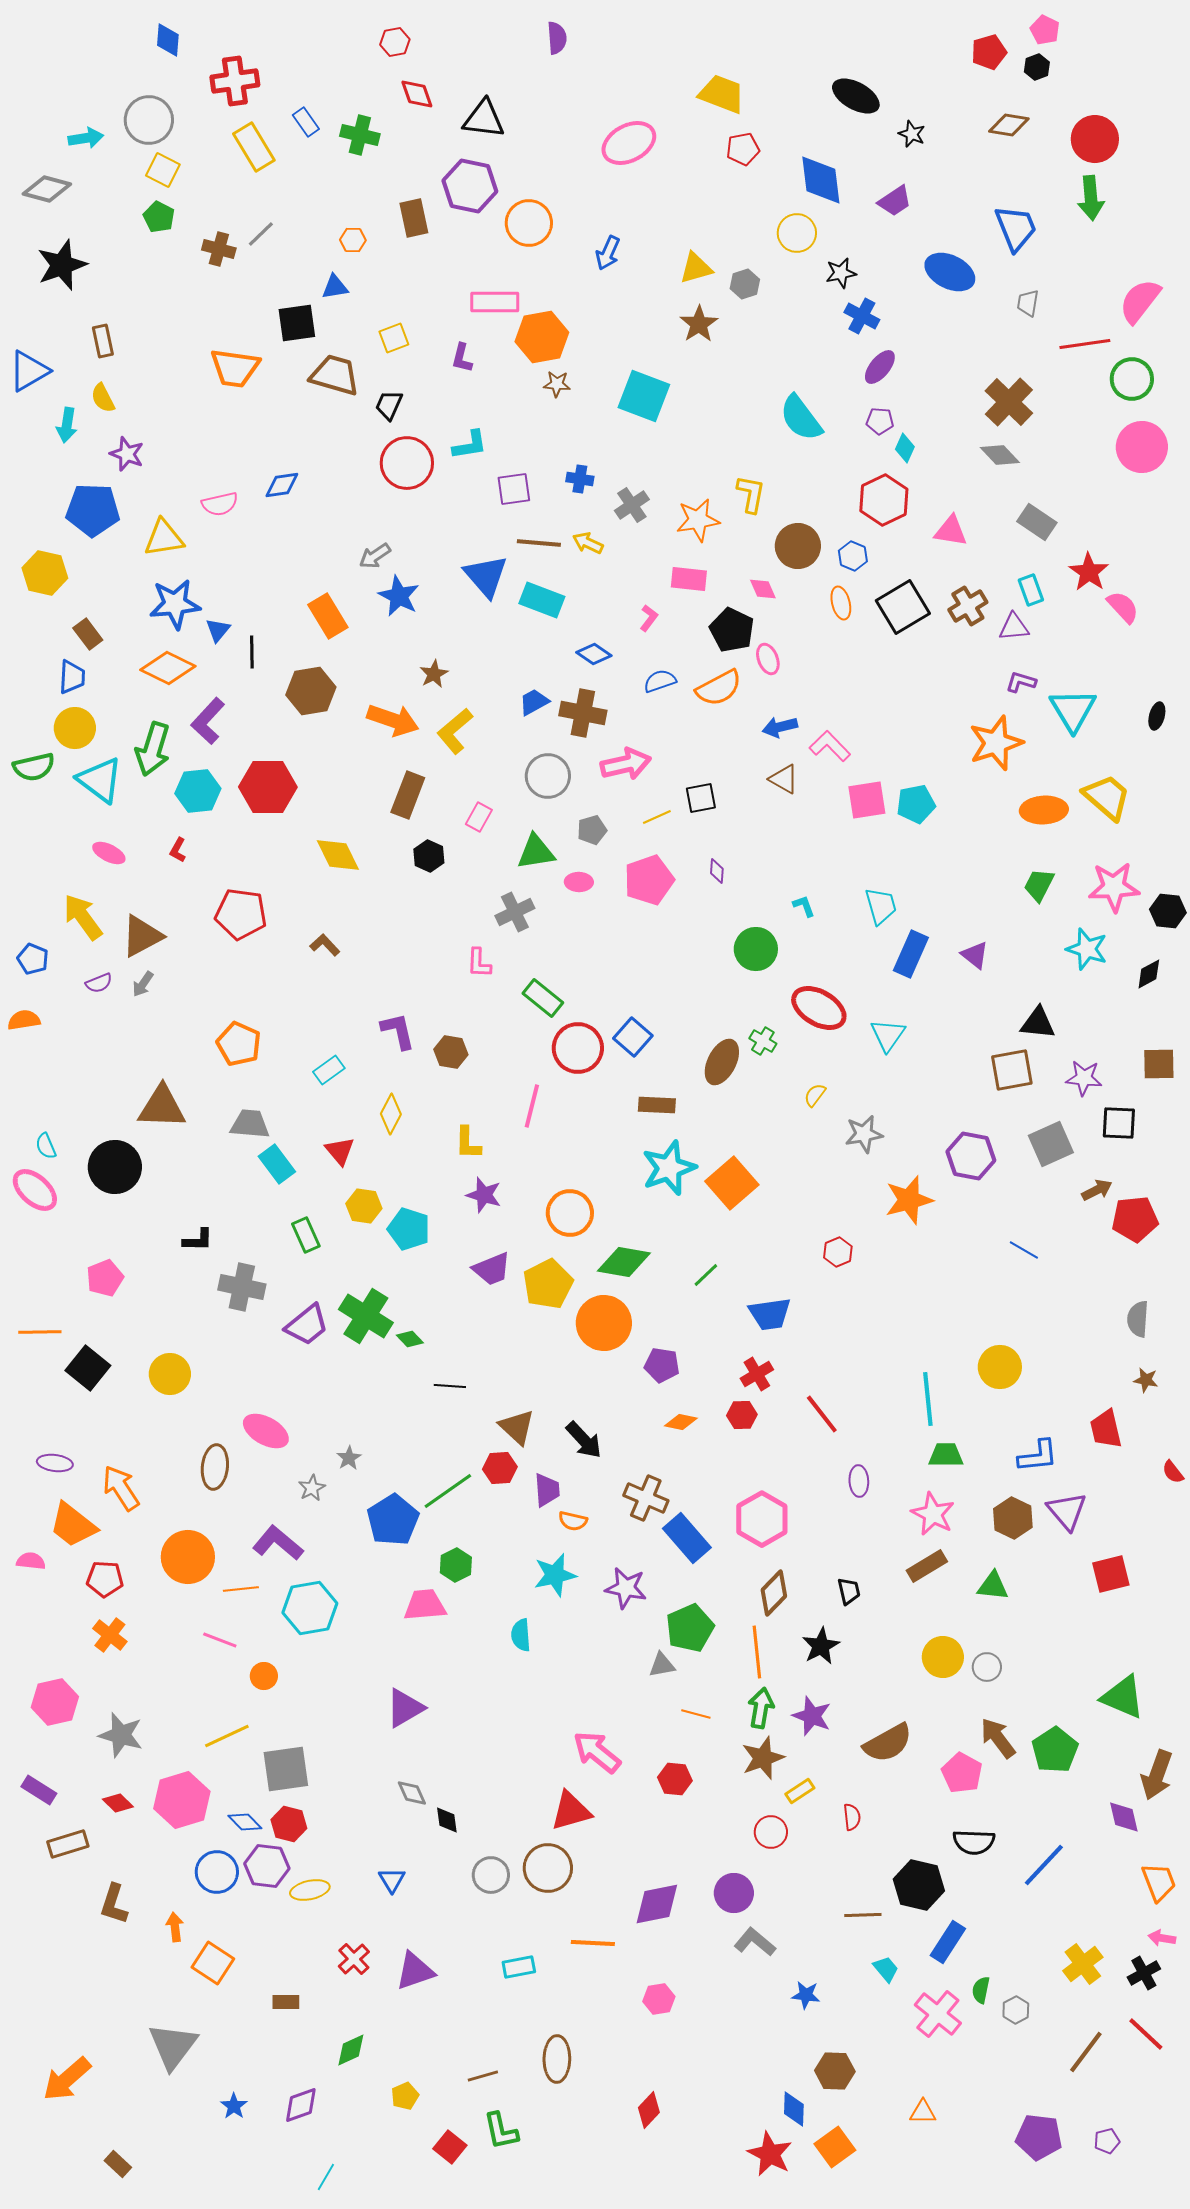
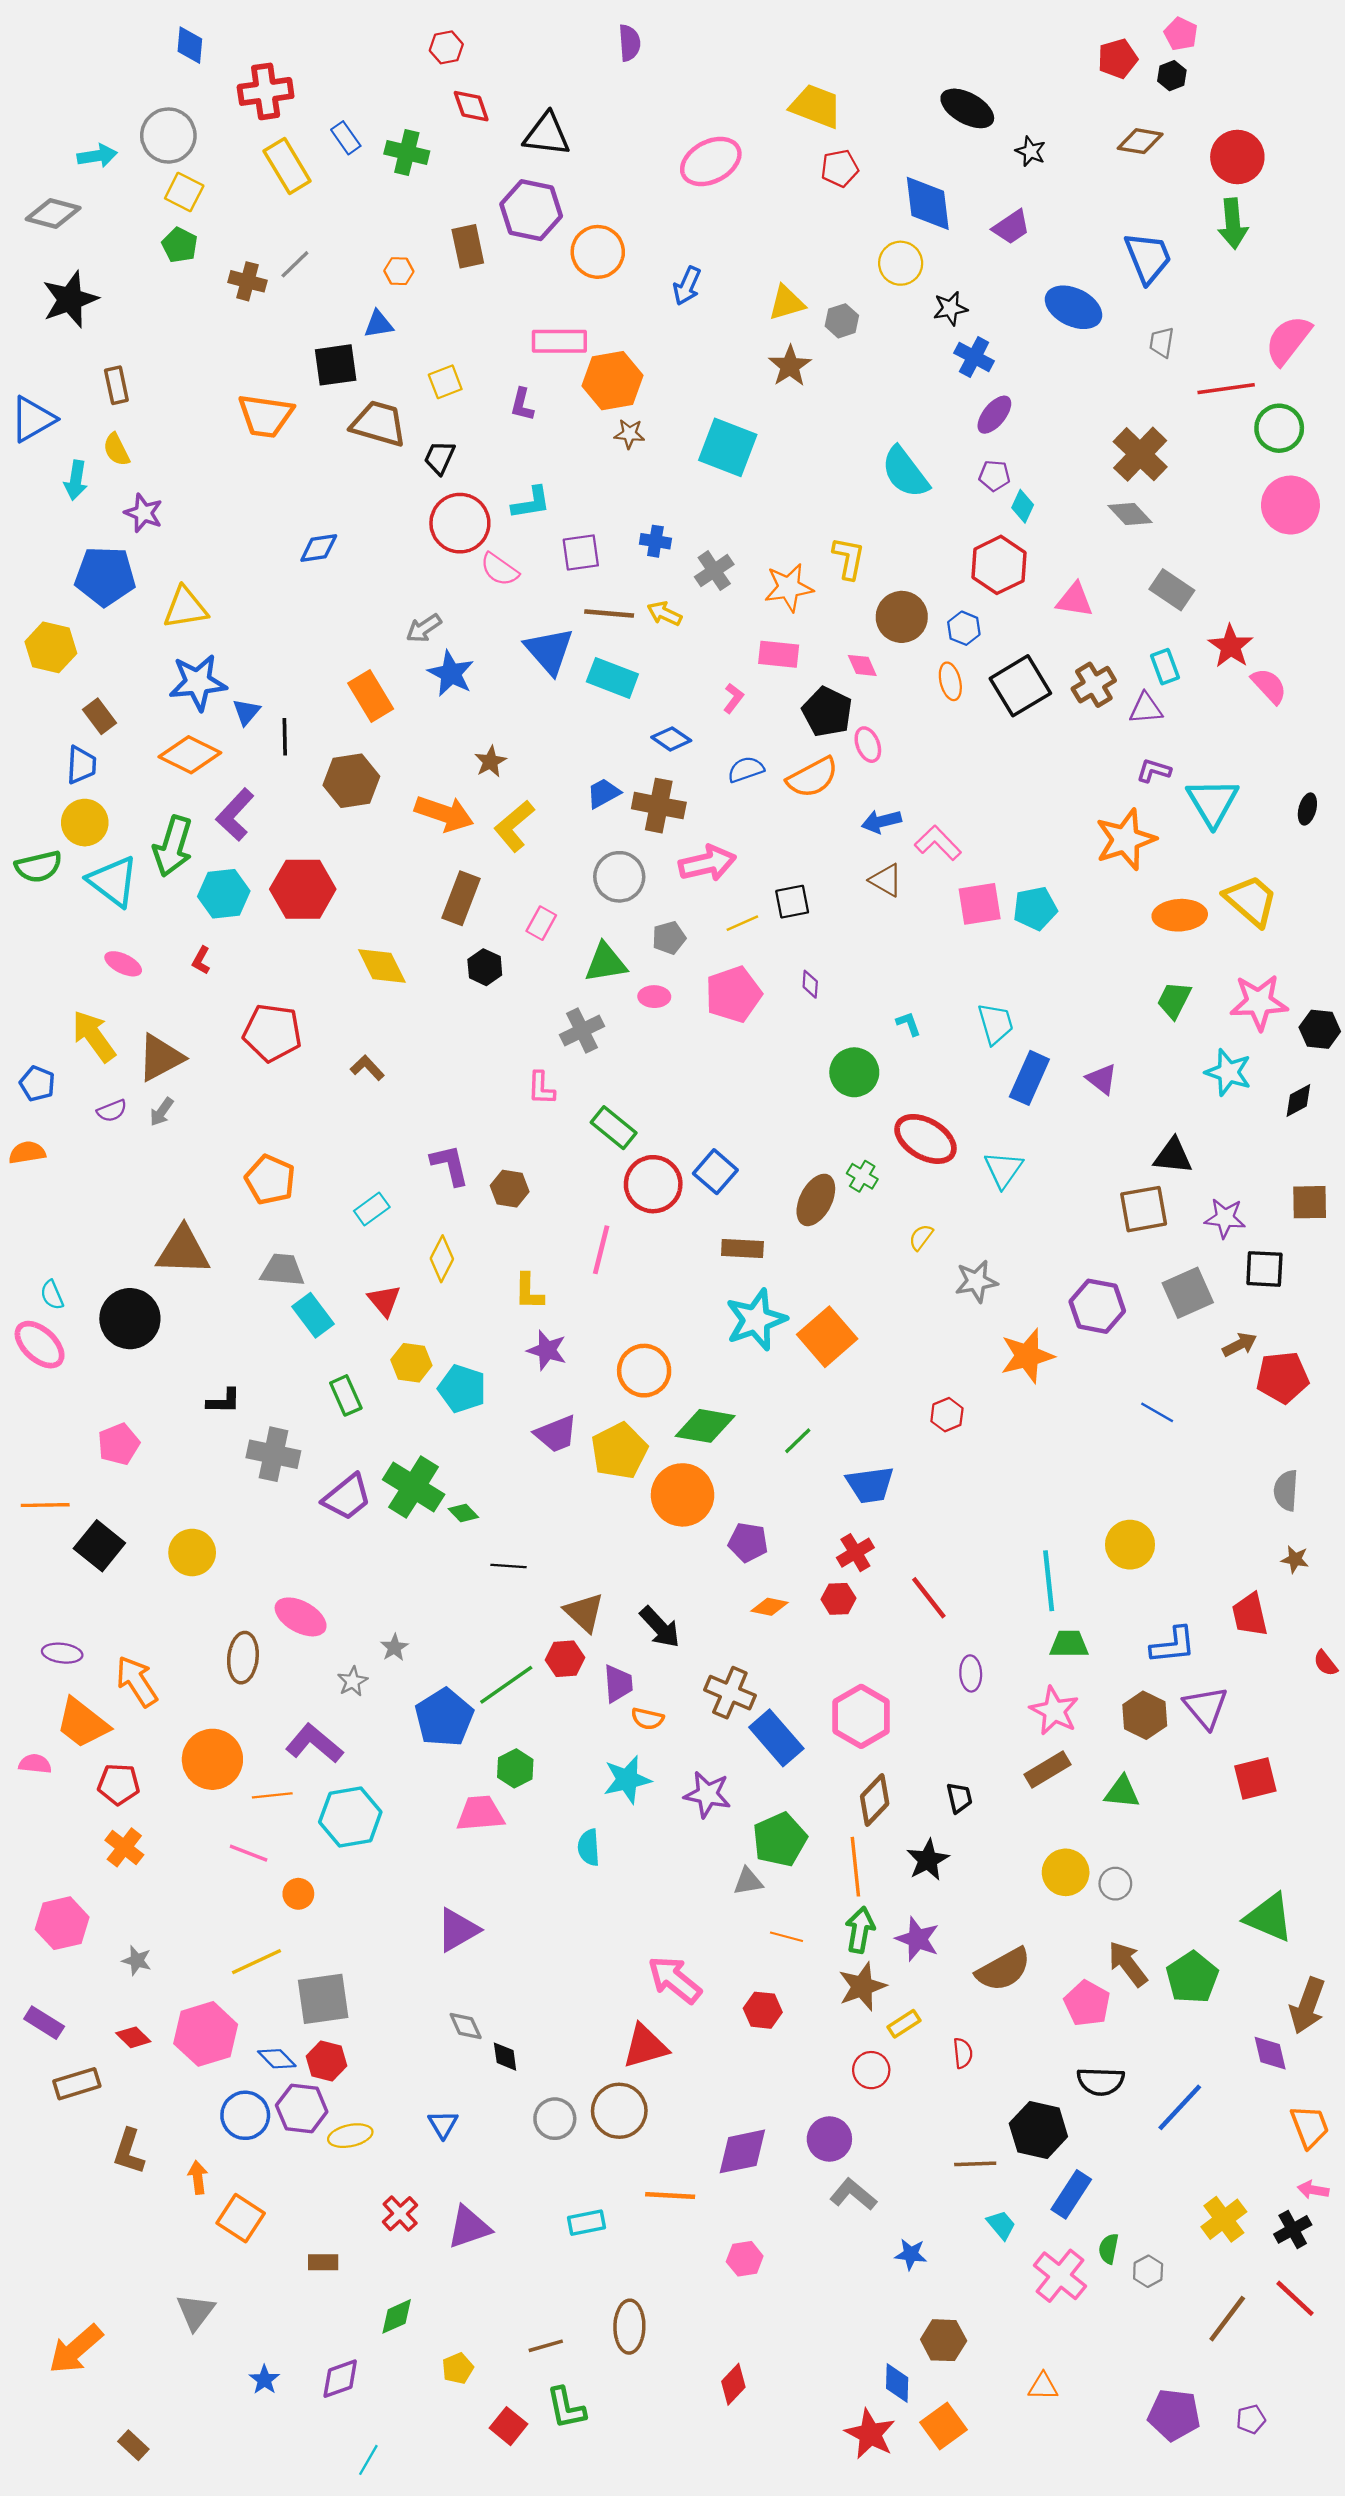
pink semicircle: (220, 504) -> (499, 569), moved, turned 48
gray star: (121, 1735) -> (137, 1960), size x0.6
gray triangle: (173, 2046) -> (195, 2312), size x0.7

